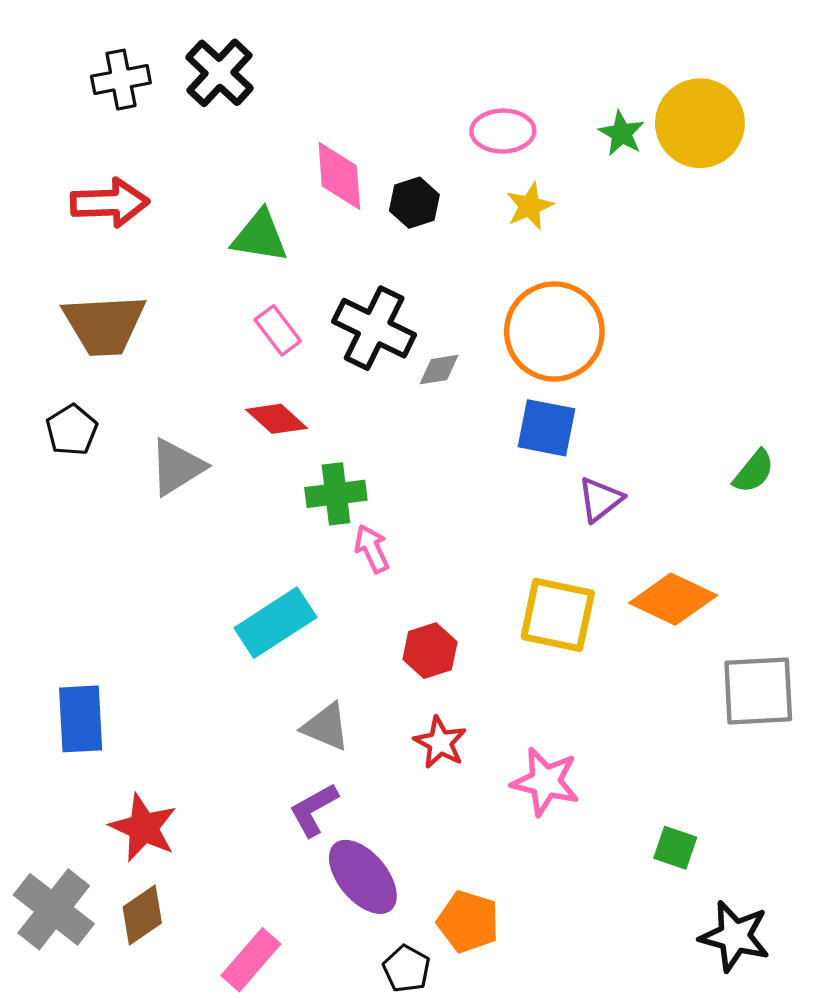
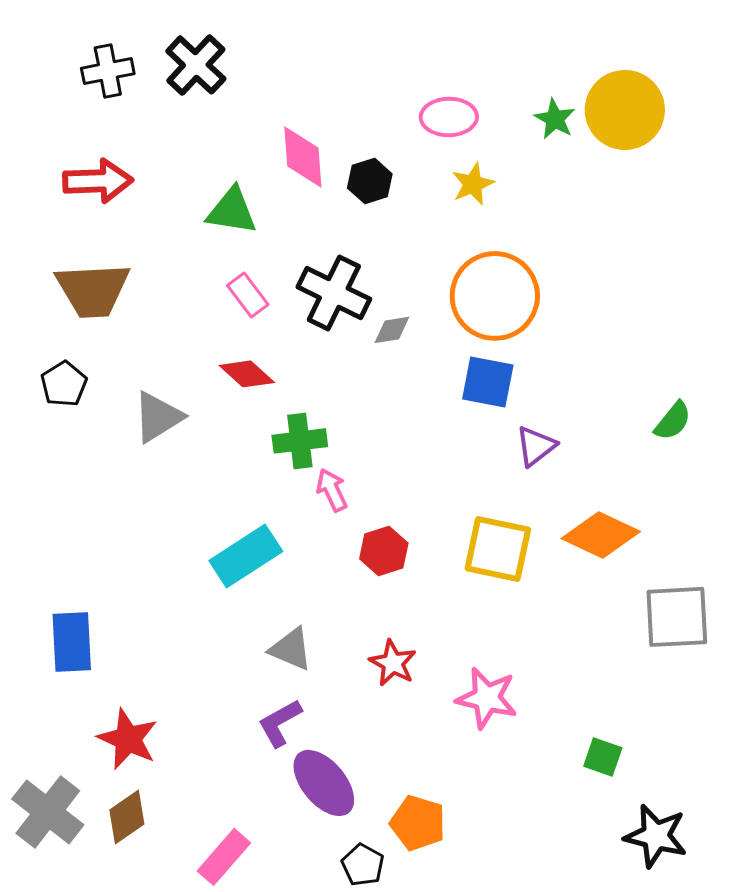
red hexagon: (430, 651) -> (384, 551), moved

